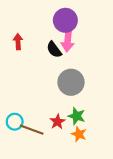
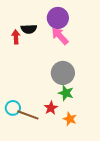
pink arrow: (68, 41) -> (60, 36), turned 132
black semicircle: (54, 50) -> (29, 29), moved, turned -56
green star: (77, 116) -> (66, 93), moved

